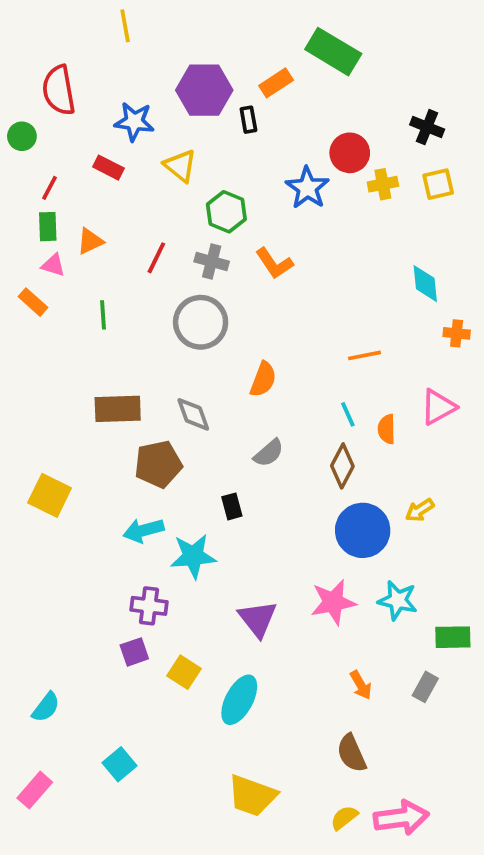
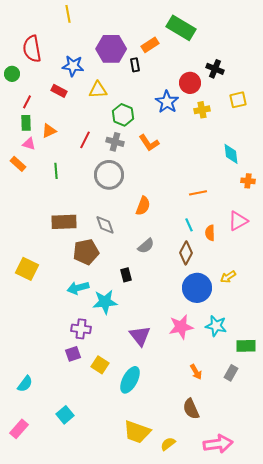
black cross: (427, 127) -> (215, 69), moved
yellow triangle: (180, 166) -> (98, 90), turned -42
yellow cross: (383, 184) -> (202, 110), moved
yellow semicircle: (344, 818) -> (168, 444), moved

